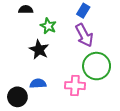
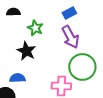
blue rectangle: (83, 11) -> (69, 13), turned 32
blue semicircle: (38, 83) -> (17, 78), moved

